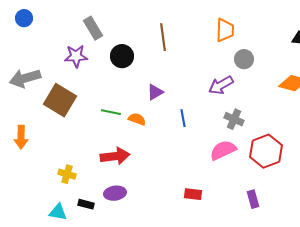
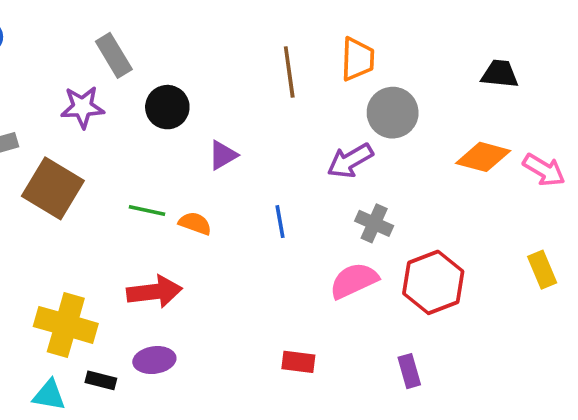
brown line: (163, 37) -> (289, 72), moved
gray circle: (244, 59) -> (393, 113), size x1.4
purple triangle: (155, 92) -> (223, 155), moved
yellow cross: (67, 174) -> (66, 325), size x1.8

